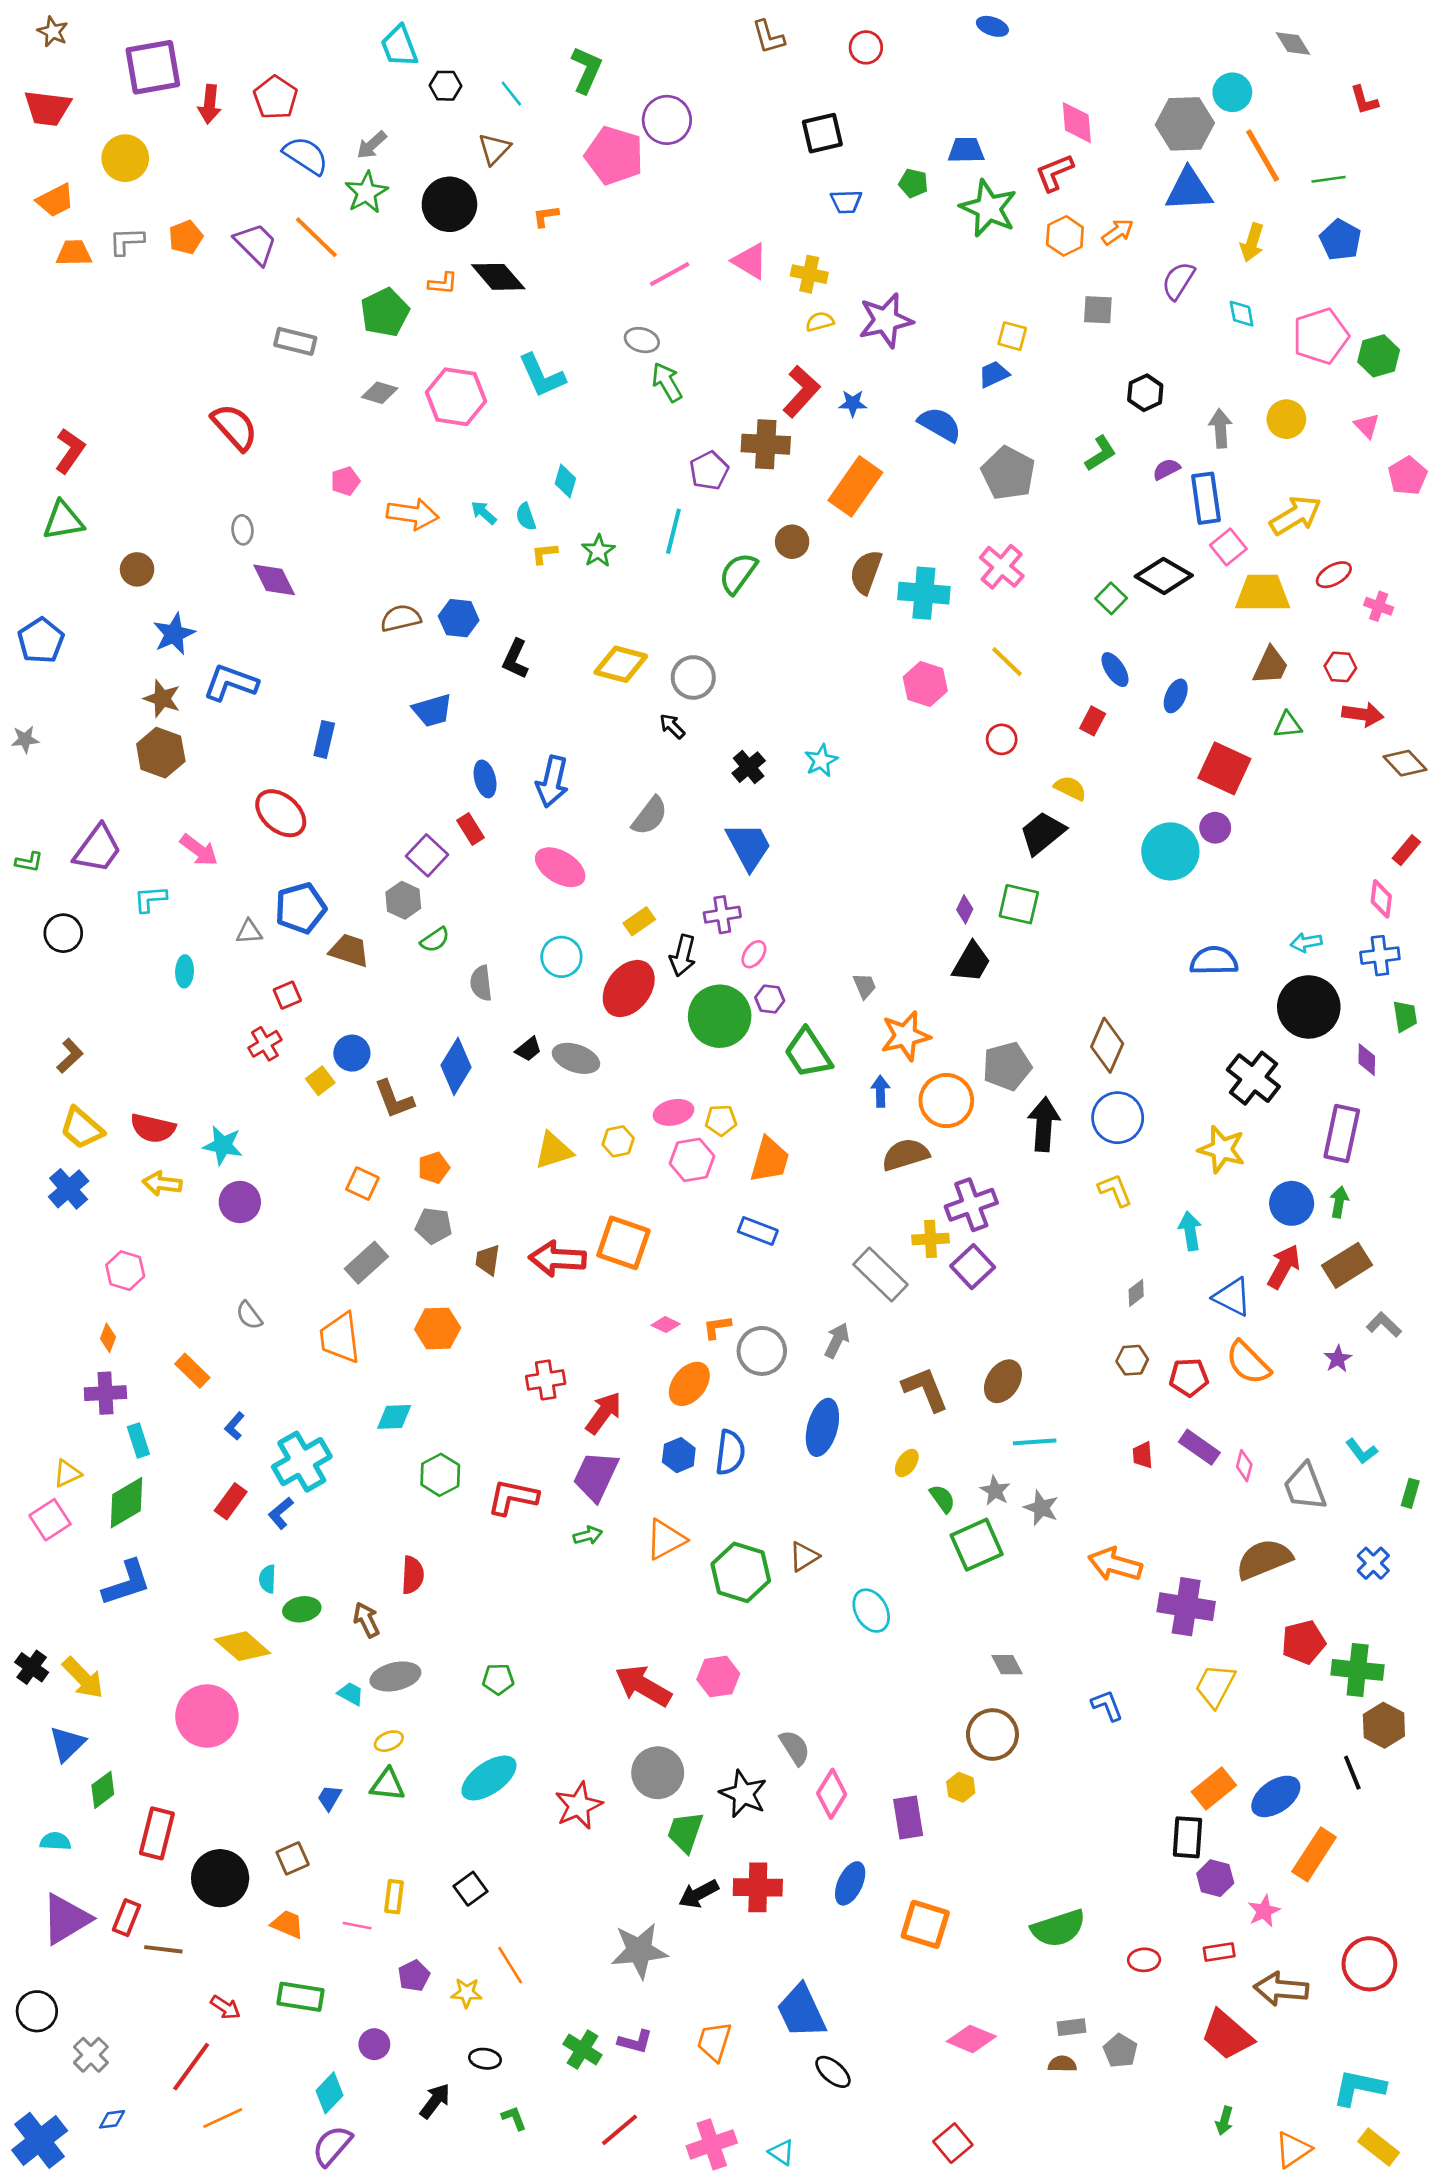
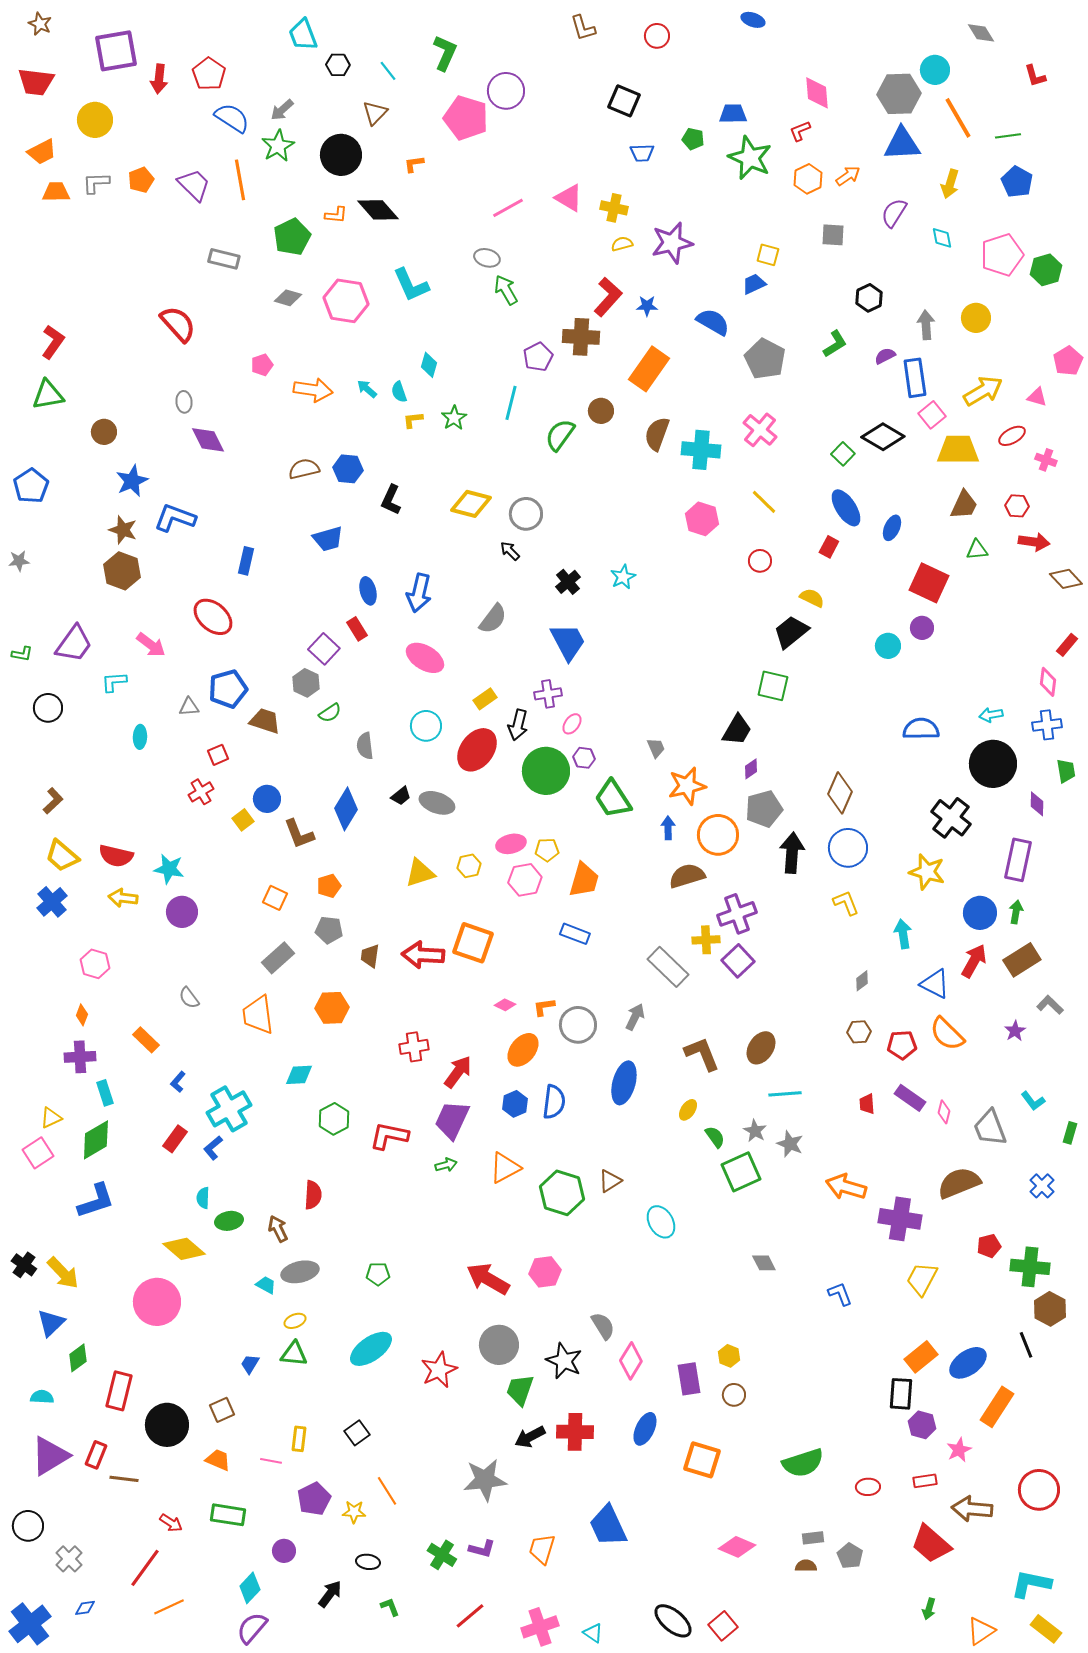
black square: (822, 133) -> (624, 101), turned 36
red L-shape: (1054, 173) -> (800, 131), size x0.7
orange line: (316, 237) -> (240, 180), turned 36
pink triangle: (1367, 426) -> (1037, 397), moved, turned -30
blue ellipse: (1115, 670) -> (846, 508), size x1.4
cyan circle: (1170, 851) -> (888, 646), size x0.6
purple diamond: (965, 909) -> (751, 769), moved, turned 30
red pentagon: (1303, 1642) -> (989, 1246), size x0.7
brown circle: (992, 1734) -> (734, 1395), moved, size x0.6
purple pentagon: (414, 1976) -> (314, 1499), size x1.4
black ellipse: (833, 2072) -> (673, 1621), moved, size x1.4

